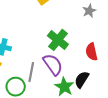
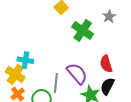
green cross: (58, 40) -> (83, 30), moved
red semicircle: (91, 52) -> (106, 64), moved

